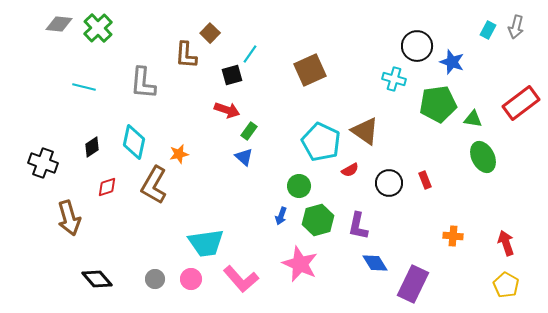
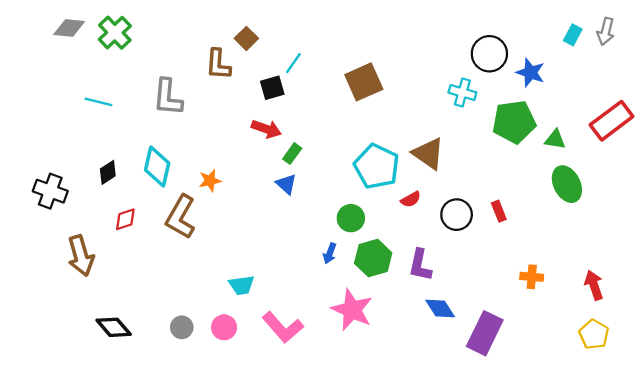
cyan trapezoid: (206, 243) -> (242, 285), size x0.6

